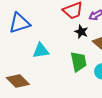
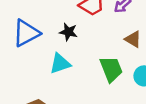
black star: (81, 32) -> (68, 32), moved

